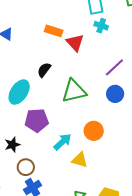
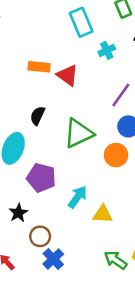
cyan cross: (101, 26) -> (107, 50), moved, turned -32
purple pentagon: (37, 120) -> (41, 178), turned 30
orange circle: (94, 131) -> (116, 155), moved

